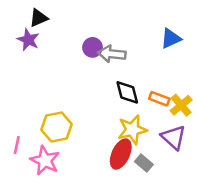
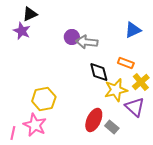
orange rectangle: (159, 99) -> (126, 63), moved
yellow star: (132, 130) -> (116, 90), moved
pink line: (17, 145) -> (13, 133), moved

